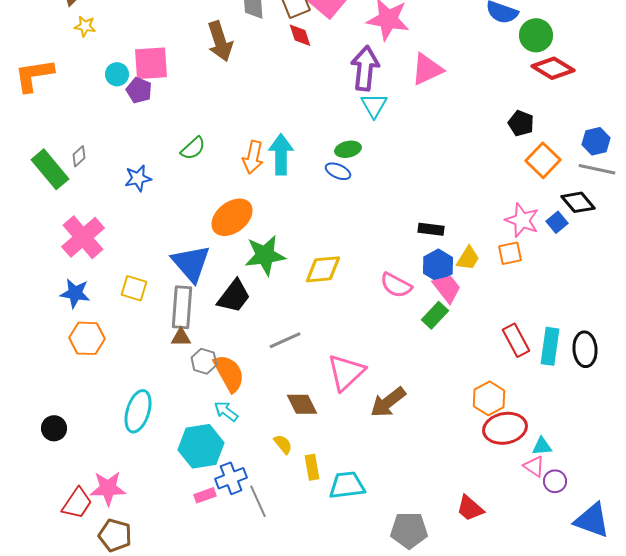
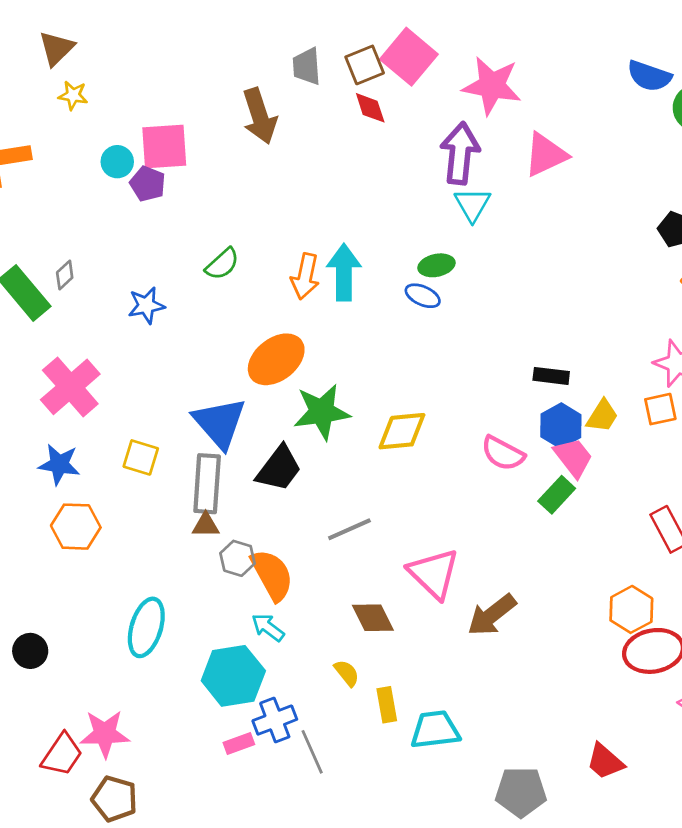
pink triangle: (346, 372) -> (434, 574), turned -33

